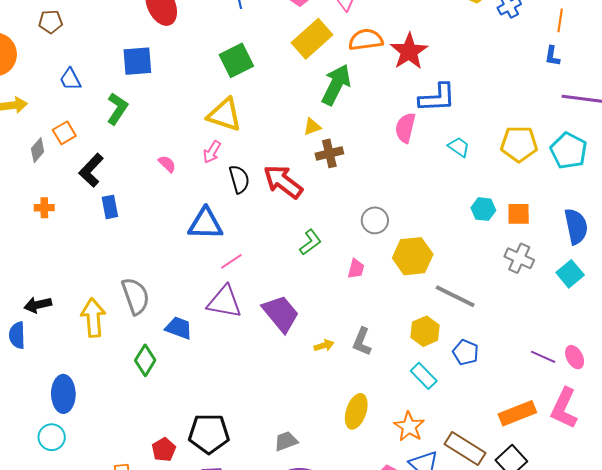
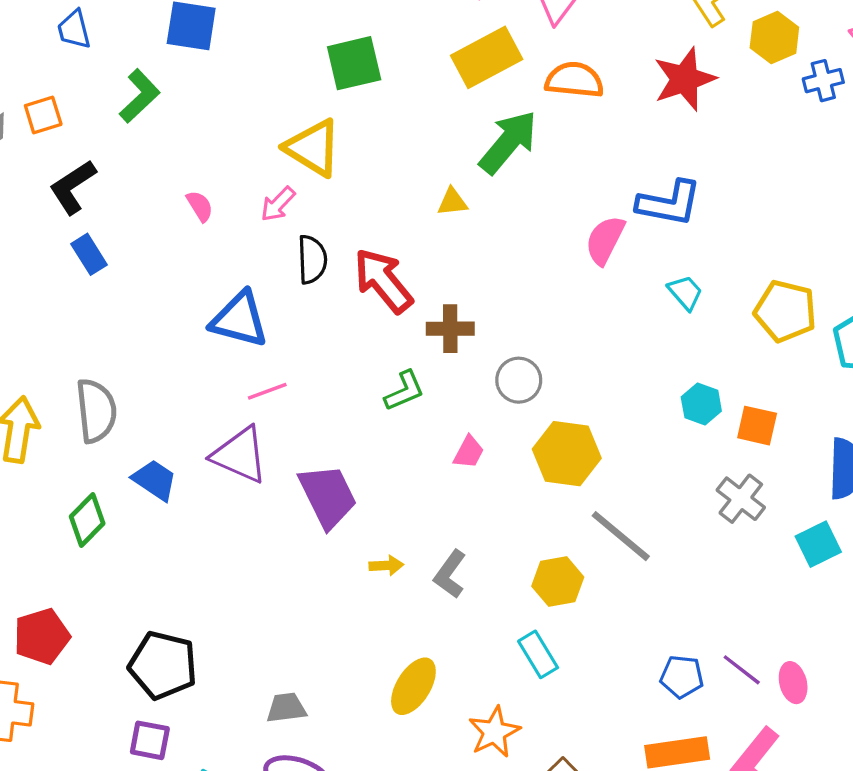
red star: (409, 51) -> (685, 79), moved
brown cross: (329, 153) -> (450, 329), moved
blue rectangle: (110, 207) -> (89, 254), turned -35
blue pentagon: (466, 352) -> (682, 677), moved, turned -30
red pentagon: (164, 450) -> (42, 636), moved, size x1.4

